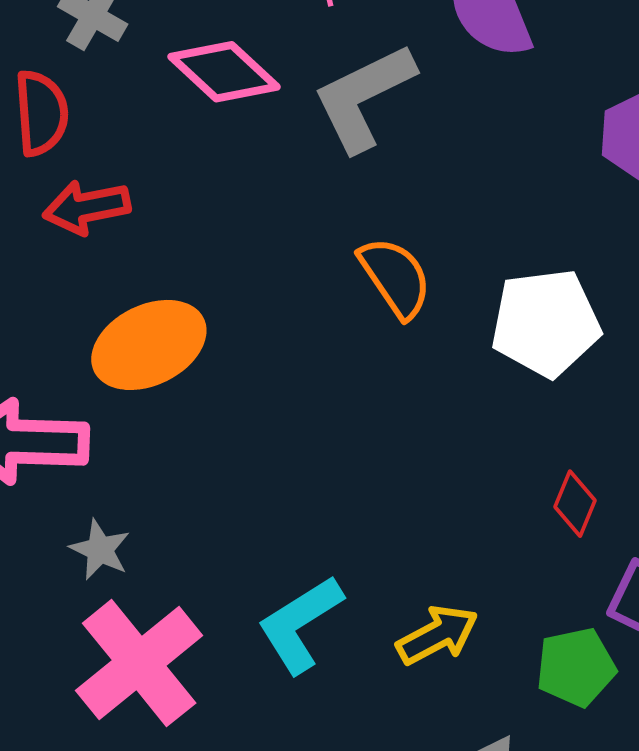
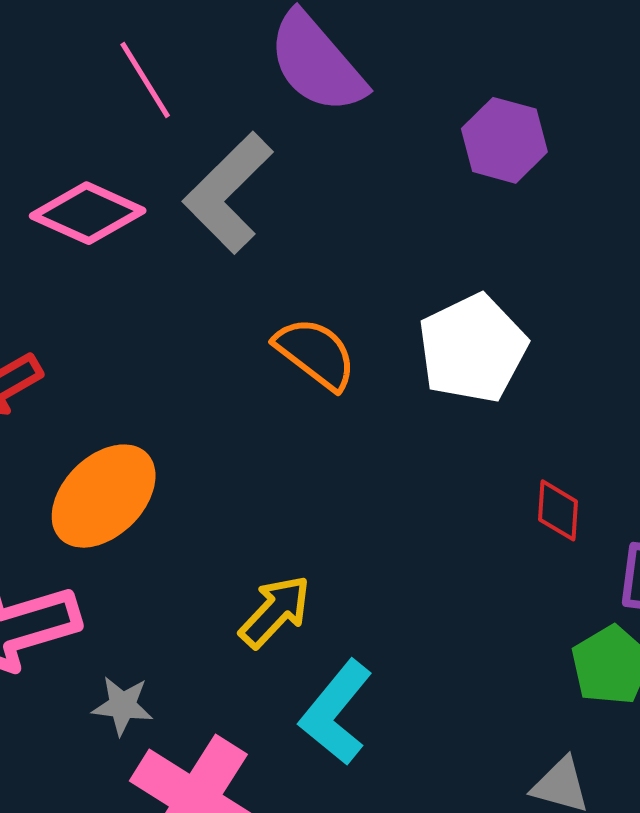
yellow arrow: (437, 635) -> (275, 611), moved

